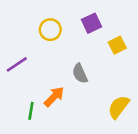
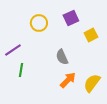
orange arrow: (54, 97) -> (68, 80), moved
green line: (31, 111) -> (21, 70), moved

